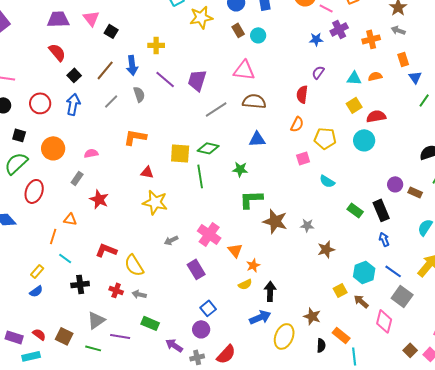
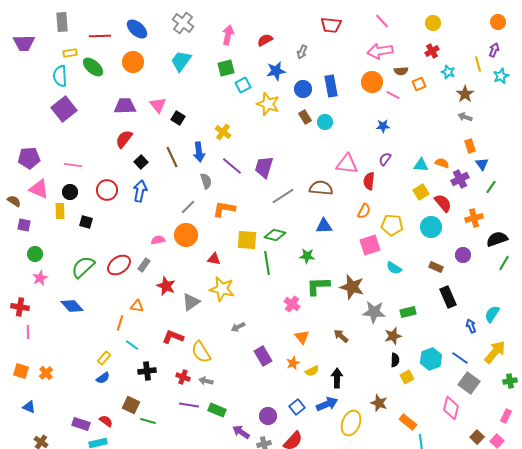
yellow star: (201, 17) -> (268, 104), turned 30
purple cross: (339, 29) -> (460, 179), moved
orange cross: (371, 39) -> (474, 218), moved
yellow cross: (156, 45) -> (223, 132), turned 35
red semicircle: (57, 52) -> (124, 139), turned -102
brown line: (105, 70) -> (172, 157), turned -65
pink triangle: (244, 70) -> (347, 164), moved
orange semicircle: (375, 76) -> (442, 163), turned 32
gray line: (111, 101) -> (188, 207), moved
red semicircle: (376, 116) -> (443, 203), turned 60
orange L-shape: (135, 137) -> (224, 209), moved
orange circle: (53, 148) -> (186, 235), moved
pink square: (303, 158) -> (370, 245), size x1.5
green semicircle: (16, 163) -> (83, 267), moved
purple circle: (395, 184) -> (463, 255), moved
red ellipse: (34, 191) -> (119, 265), moved, turned 35
brown rectangle: (415, 192) -> (436, 267), moved
green rectangle: (355, 210) -> (408, 312), moved, turned -49
brown star: (275, 221) -> (352, 287), moved
gray star: (307, 225) -> (374, 312), size x1.6
pink cross: (209, 234) -> (292, 304), moved, size x0.7
blue arrow: (384, 239) -> (471, 326), moved
orange star: (253, 265) -> (293, 363), moved
brown arrow: (361, 301) -> (341, 336), moved
blue square: (208, 308) -> (297, 407), moved
gray triangle: (96, 320) -> (191, 302), moved
brown square: (64, 336) -> (131, 405), moved
purple line: (120, 336) -> (189, 405), moved
black semicircle: (321, 345) -> (395, 360), moved
green line: (93, 348) -> (148, 421), moved

